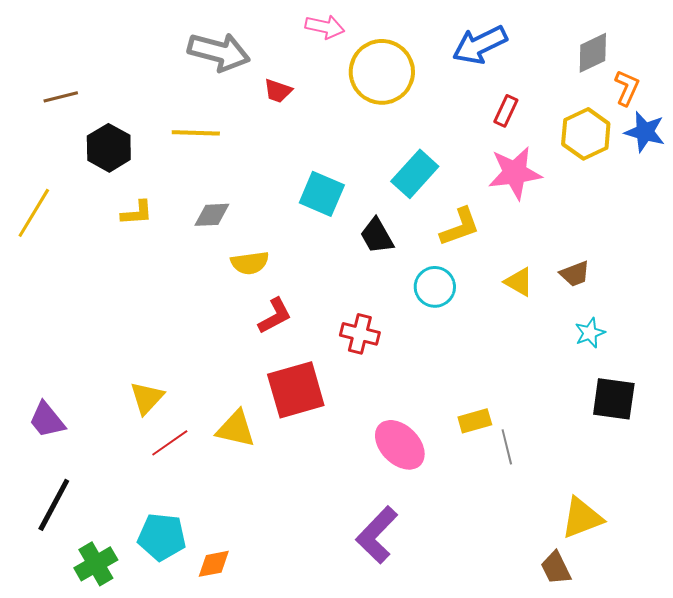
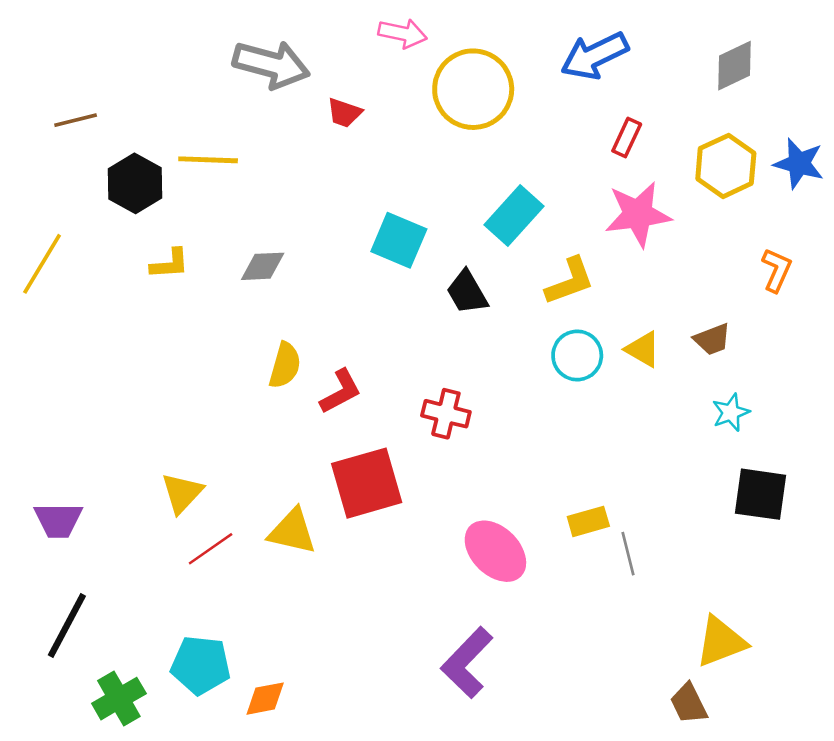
orange L-shape: (627, 88) -> (777, 270), moved
yellow line: (196, 133) -> (208, 160), moved
yellow semicircle: (250, 263) -> (285, 365), moved, turned -66
cyan circle: (435, 287) -> (577, 355), moved
purple trapezoid: (47, 420) -> (58, 520), turned -51

